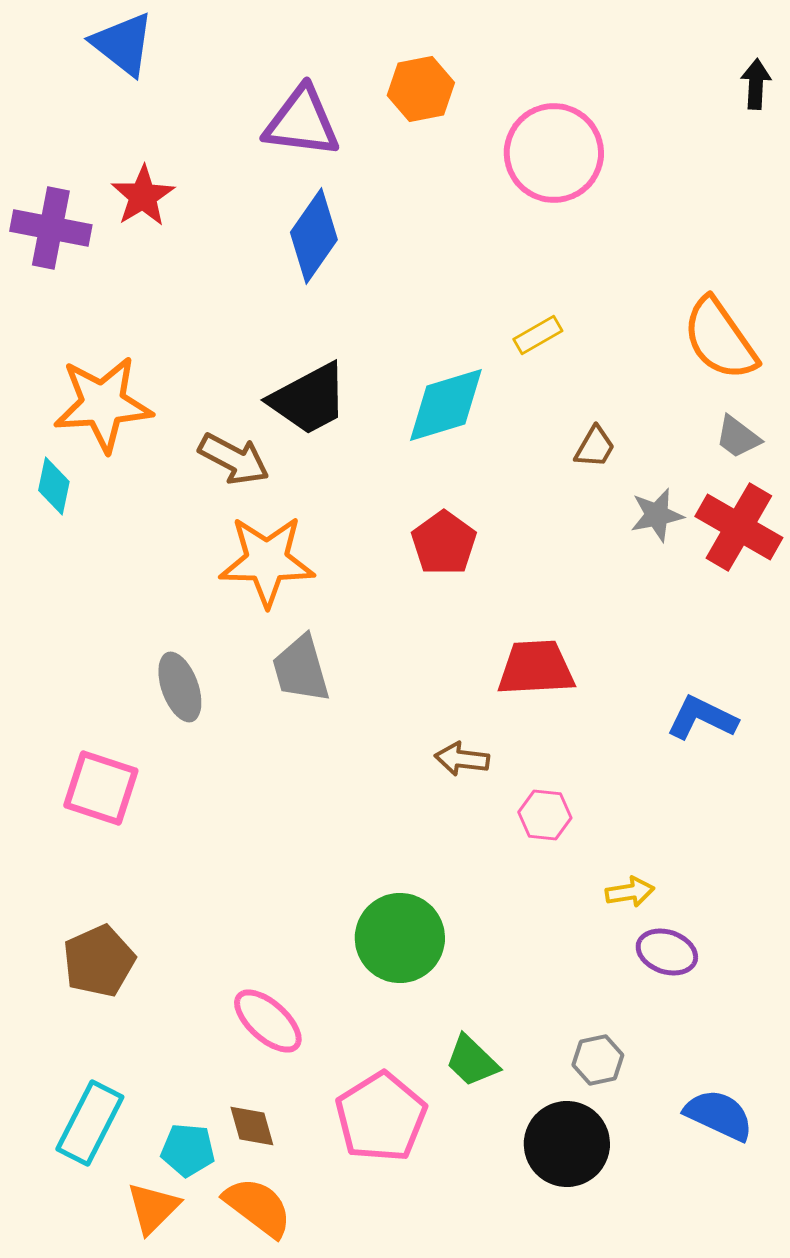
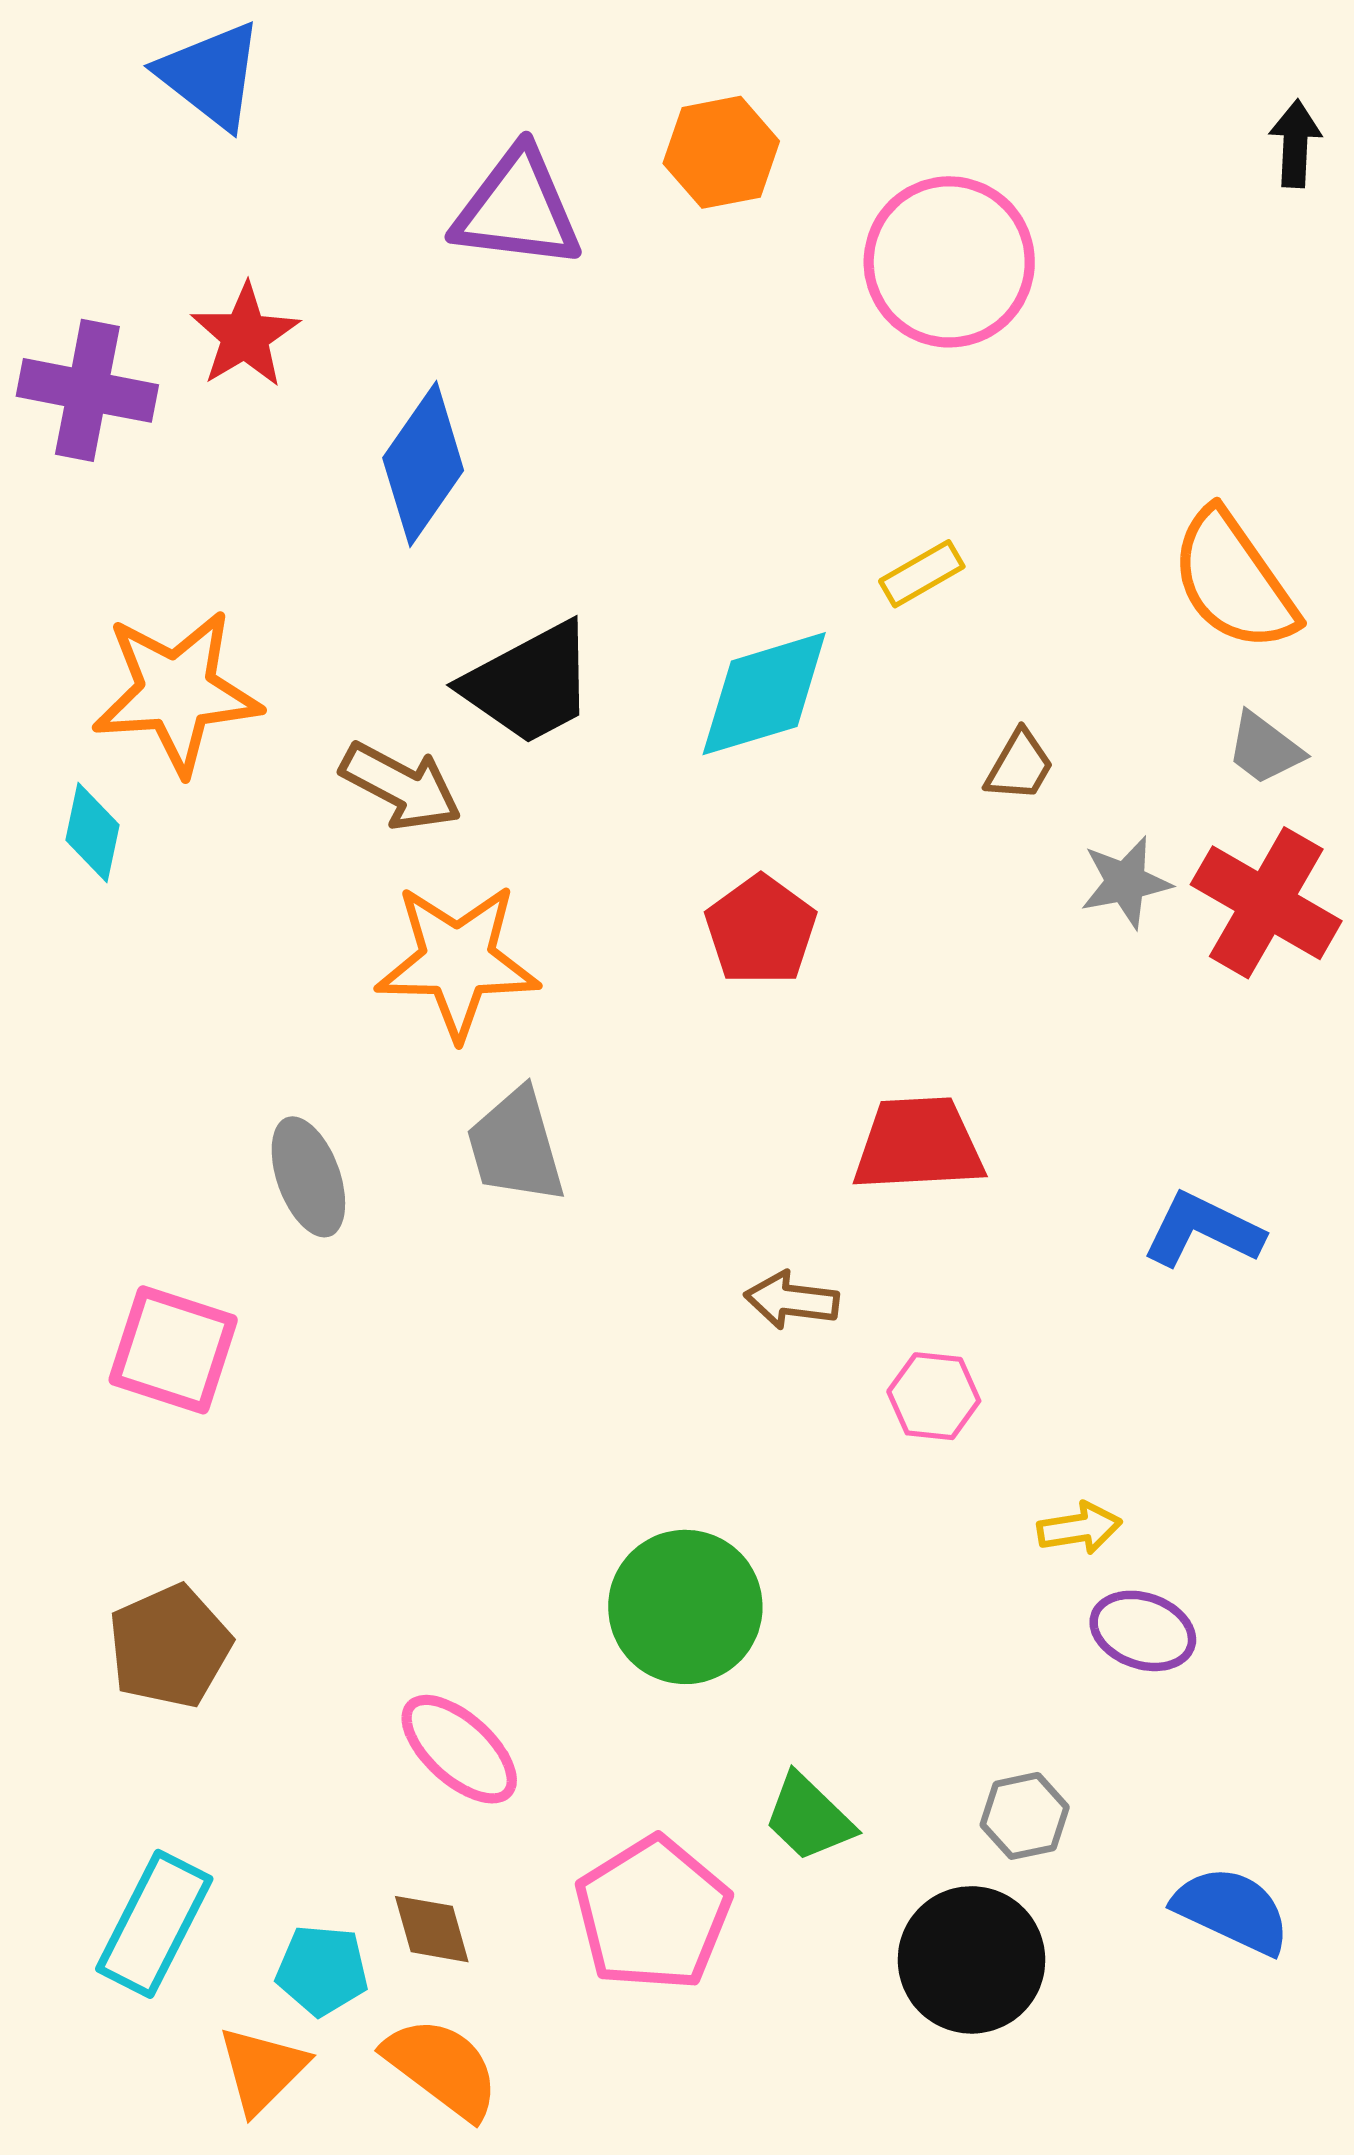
blue diamond: (314, 236) -> (423, 464), moved

